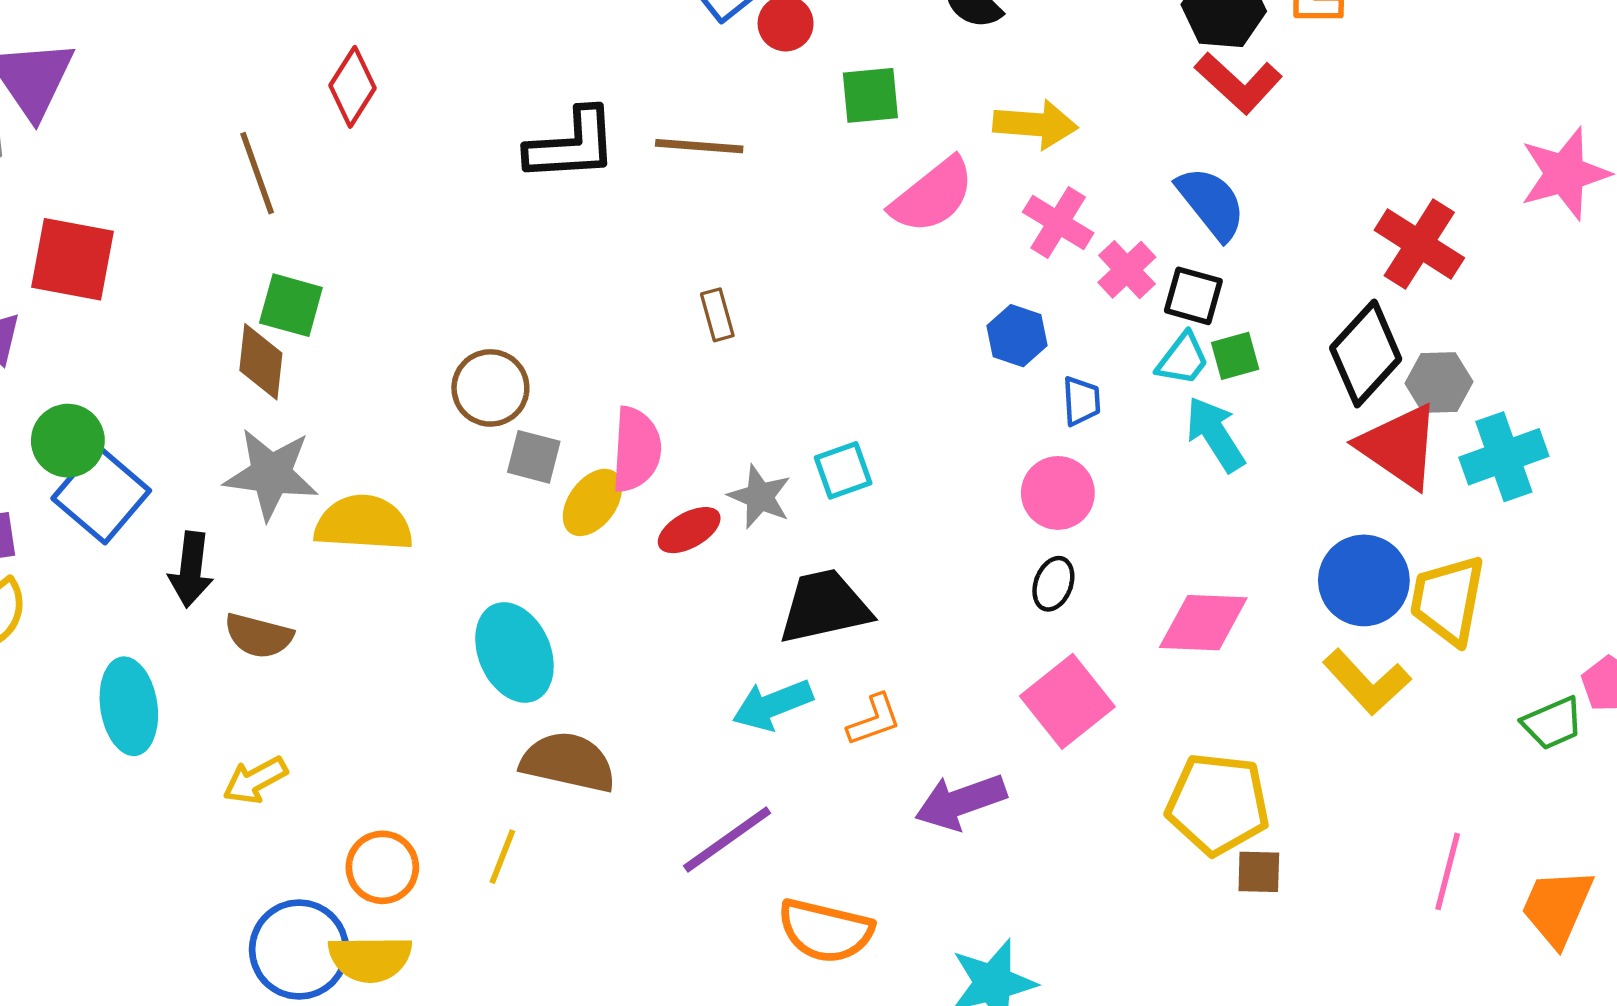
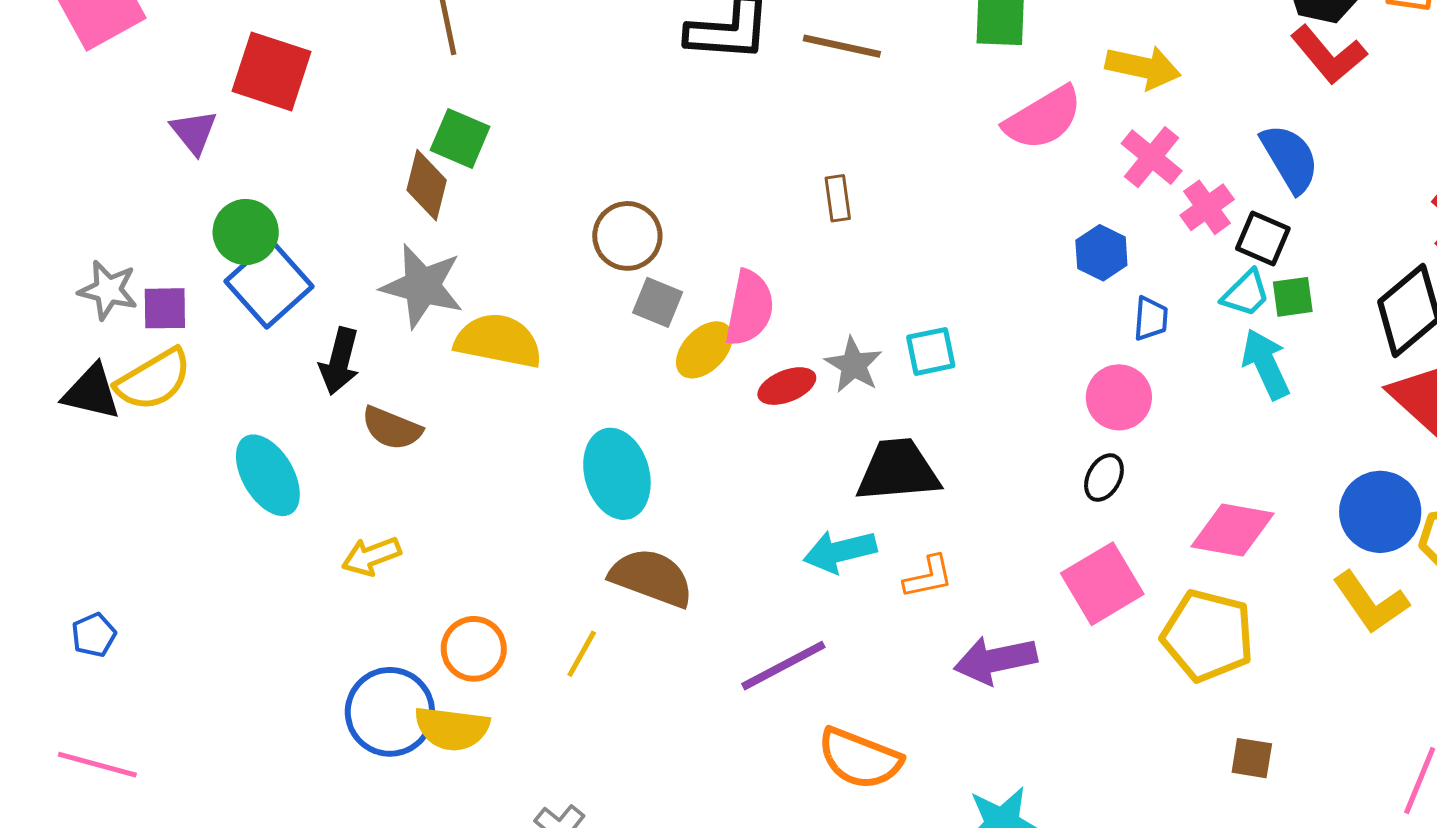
cyan ellipse: (129, 706) -> (268, 475), turned -30
yellow pentagon: (1218, 804) -> (1208, 636), moved

